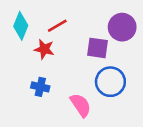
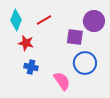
red star: (44, 49) -> (26, 43), moved

